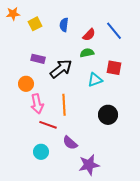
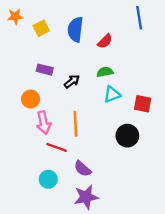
blue semicircle: (64, 25) -> (75, 29), size x1.5
blue line: (114, 31) -> (139, 18), moved, turned 30
green semicircle: (87, 53) -> (105, 72), moved
red square: (114, 68) -> (143, 104), moved
black arrow: (61, 69) -> (72, 81), size x0.6
purple star: (89, 165) -> (86, 197), moved

